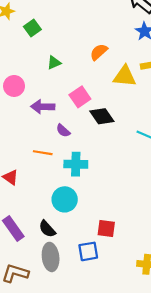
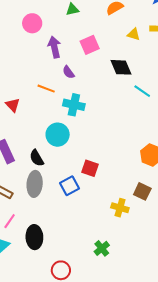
yellow triangle: (125, 76) -> (134, 34), size x0.6
purple arrow: (43, 107) -> (54, 47), turned 65
black diamond: (102, 116) -> (121, 67), moved
blue square: (88, 251) -> (70, 186), turned -30

